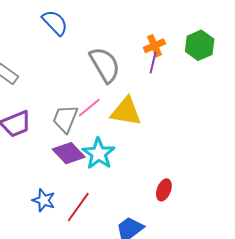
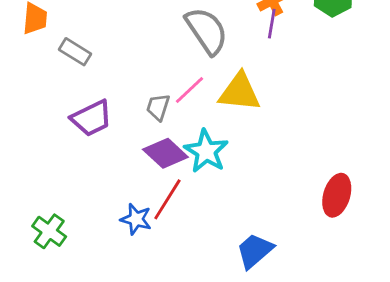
gray trapezoid: (65, 119) -> (158, 107), size x0.7
red ellipse: (164, 190) -> (337, 195), moved, size x1.4
red line: (78, 207) -> (167, 199), moved

